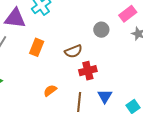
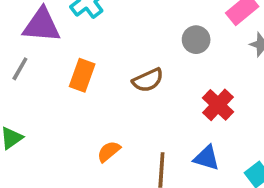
red cross: (88, 71) -> (218, 105), moved, turned -30
blue triangle: (105, 96) -> (207, 158), turned -42

